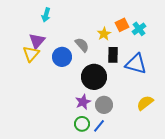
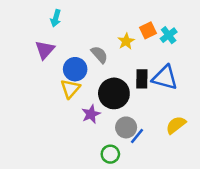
yellow triangle: (31, 54) -> (70, 89), moved
black rectangle: (113, 55) -> (142, 79), moved
purple star: (83, 102) -> (91, 114), moved
green circle: (82, 124) -> (110, 154), moved
blue line: (99, 126) -> (137, 136), moved

